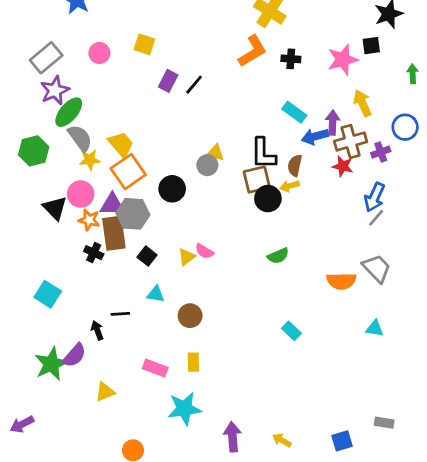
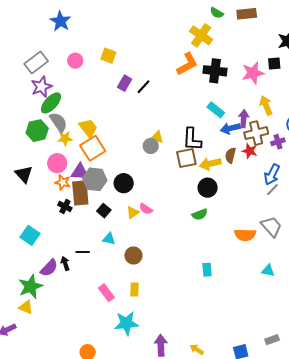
black cross: (291, 59) -> (215, 71), size x1.6
green hexagon: (34, 151) -> (37, 131), moved
brown semicircle: (295, 165) -> (230, 155), moved
yellow arrow: (290, 186) -> (210, 164), size x1.5
black circle: (172, 189) -> (124, 183), moved
black circle: (268, 199) -> (208, 188), moved
black triangle: (55, 208) -> (24, 174), moved
cyan rectangle: (291, 331) -> (207, 270), turned 40
purple semicircle: (74, 355) -> (49, 268), moved
pink rectangle: (155, 368) -> (106, 293), turned 30
yellow triangle: (105, 392) -> (26, 307), moved, turned 42
gray rectangle: (384, 423) -> (272, 340), turned -32

